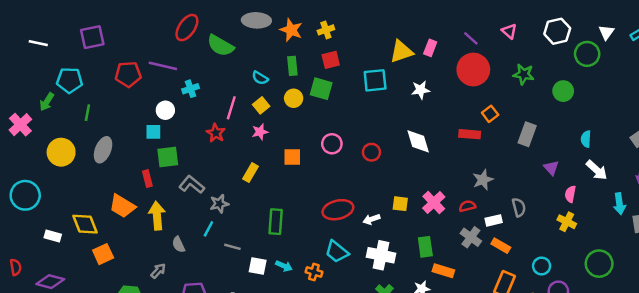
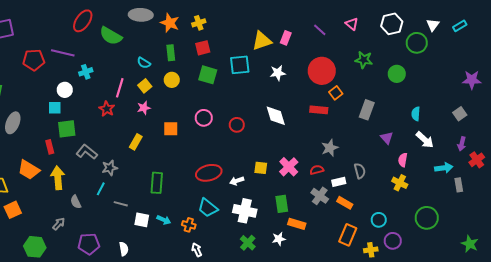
red circle: (473, 69) -> (322, 71), moved
green square: (321, 89) -> (208, 75), moved
cyan arrow: (619, 204) -> (444, 168), turned -90

